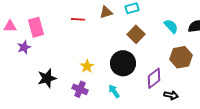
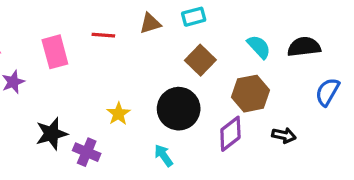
pink rectangle: (36, 27) -> (55, 52), moved
brown hexagon: (181, 57) -> (250, 94), moved
purple cross: (80, 89) -> (87, 152), moved
black arrow: (171, 95) -> (284, 135), moved

